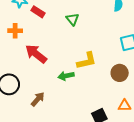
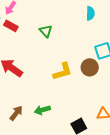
brown circle: (120, 73) -> (90, 67), moved
green arrow: (66, 76) -> (42, 110), moved

